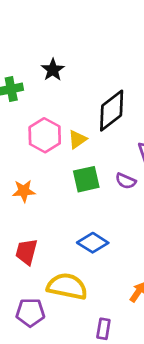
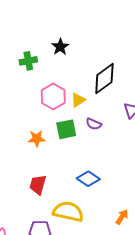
green square: (86, 179) -> (66, 129), moved
purple semicircle: (126, 181) -> (94, 124), moved

